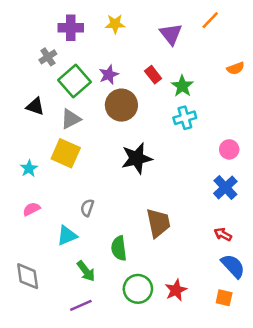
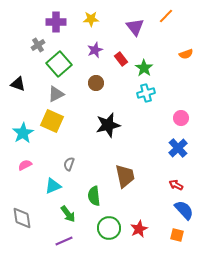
purple star: (109, 75) -> (95, 50), moved
brown circle: (121, 105) -> (96, 83), size x0.6
black triangle: (35, 106) -> (18, 84), moved
cyan star: (29, 168) -> (23, 133), size x1.5

